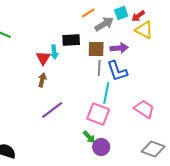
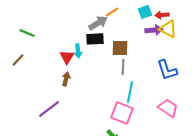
red arrow: (138, 16) -> (162, 15), turned 32
gray arrow: (104, 24) -> (98, 23), moved
purple arrow: (119, 48) -> (154, 30), moved
blue L-shape: (117, 71) -> (167, 70), moved
purple line: (52, 110) -> (49, 109), moved

